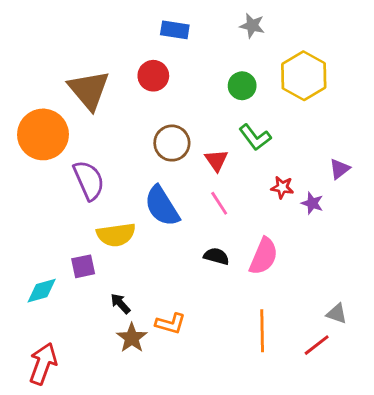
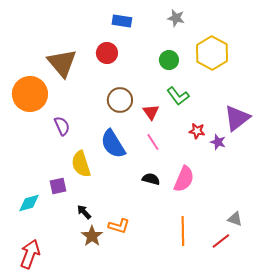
purple triangle: (340, 169) -> (237, 118), size x1.8
purple semicircle: (89, 180) -> (62, 126), size x0.7
yellow semicircle: (116, 235) -> (81, 164), turned 80

